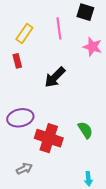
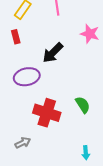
pink star: (92, 47) -> (90, 34), moved
purple ellipse: (20, 118) -> (27, 77), moved

